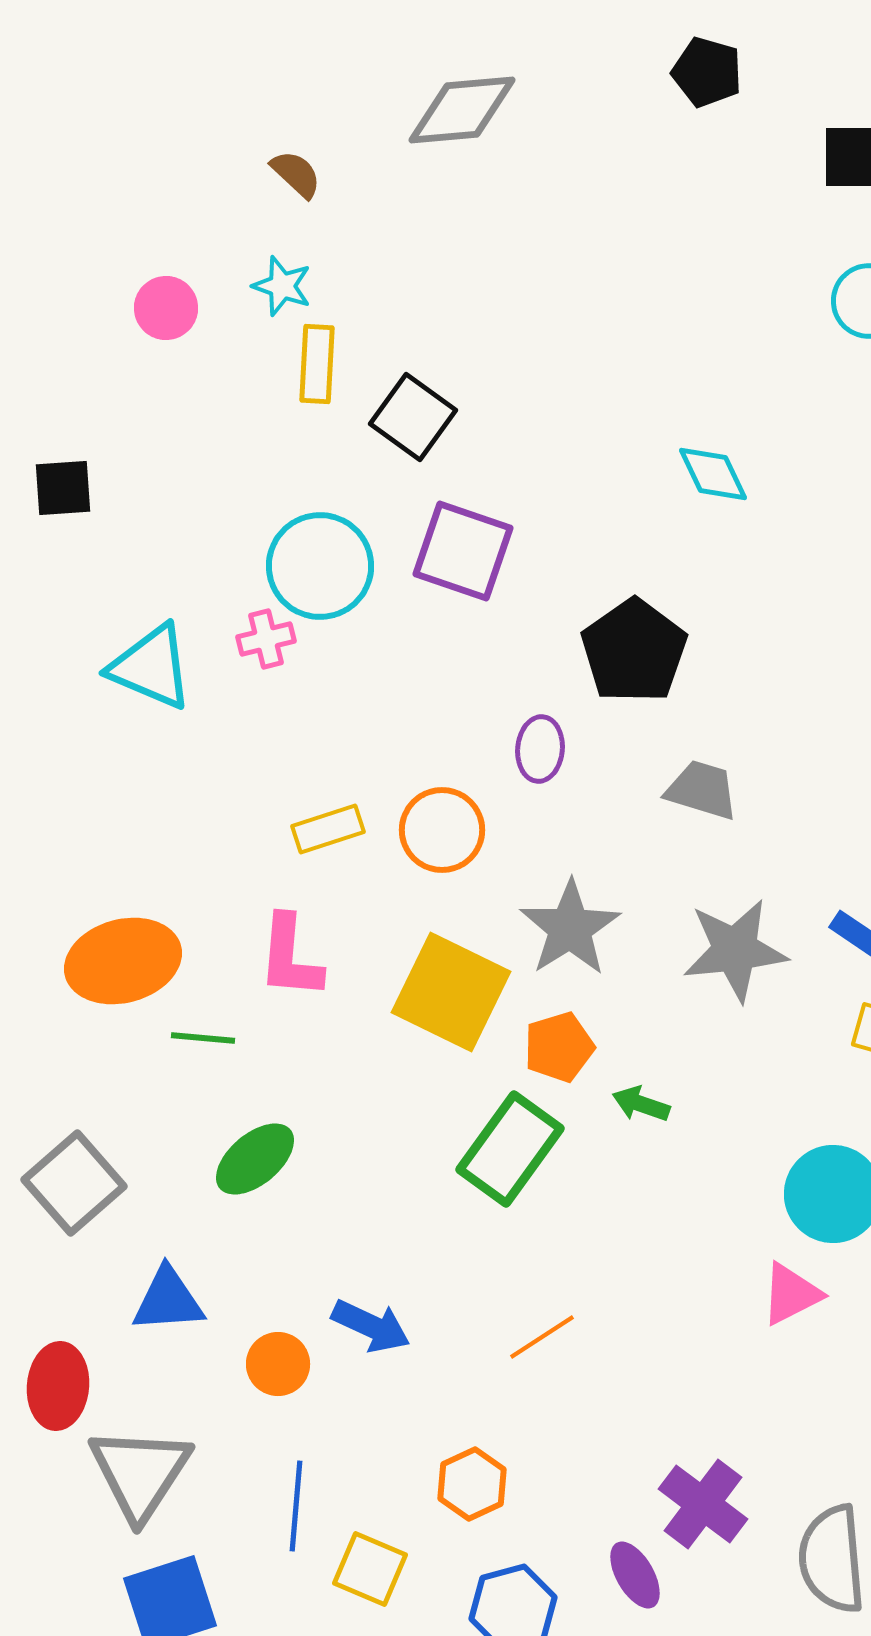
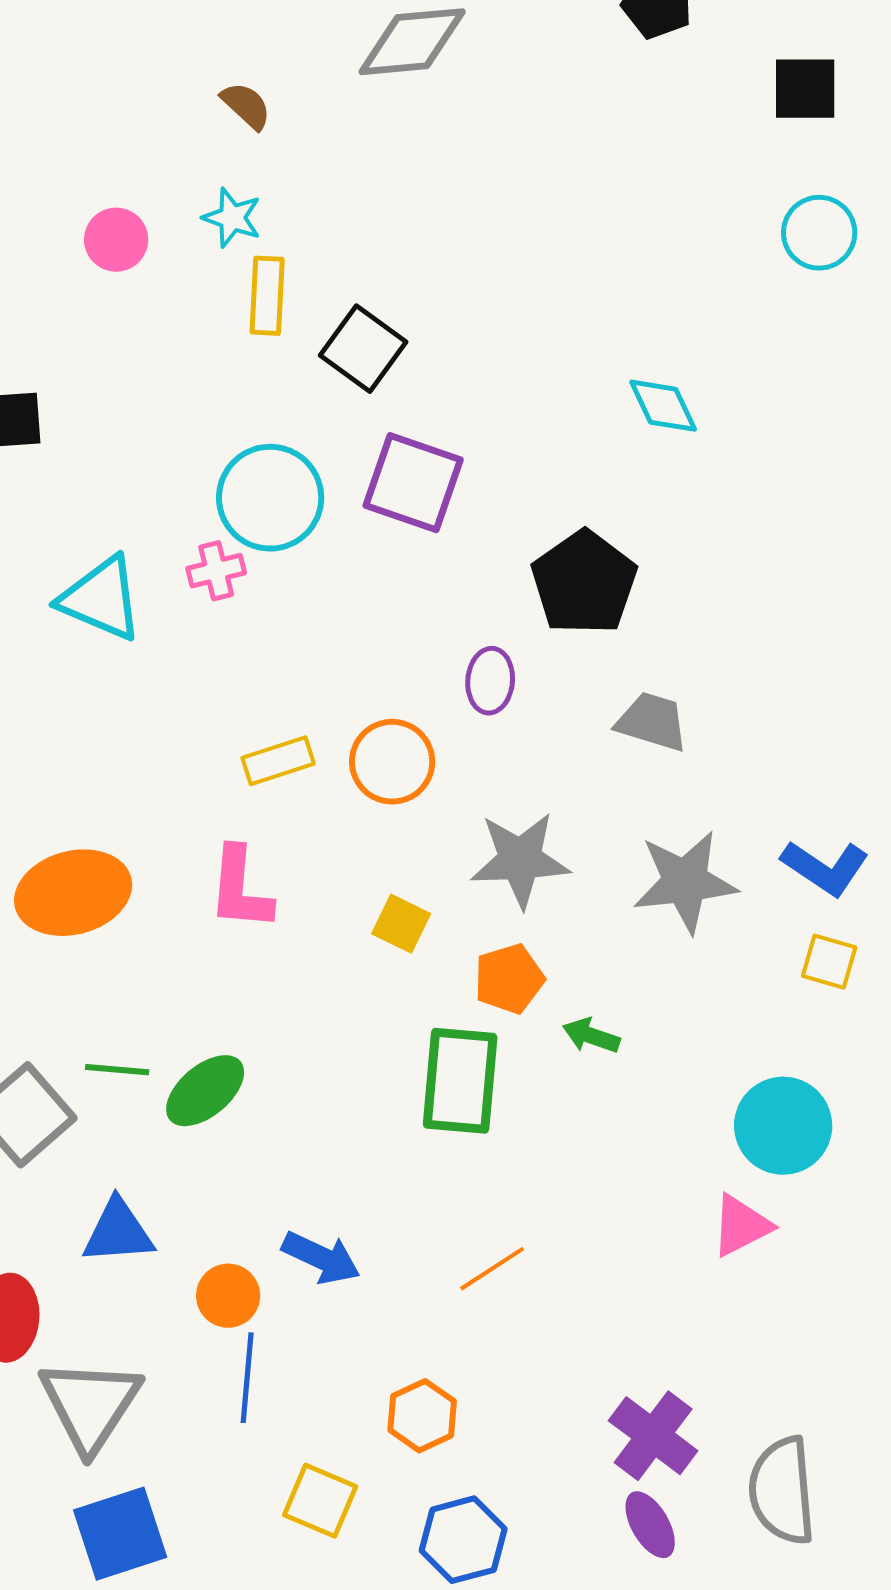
gray star: (570, 928) -> (520, 860), turned 30
yellow square: (451, 992) -> (401, 924), size x0.5
green line: (203, 1038) -> (117, 1070), moved
green rectangle: (510, 1149) -> (460, 1081), turned -31
blue line: (296, 1506) -> (247, 1378), moved
purple ellipse: (635, 1575) -> (650, 1525), moved

